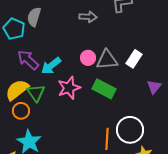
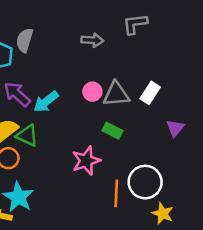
pink star: (69, 88) -> (86, 161), moved
green rectangle: (104, 89) -> (112, 131), size x0.7
green triangle: (36, 93) -> (27, 136), turned -30

